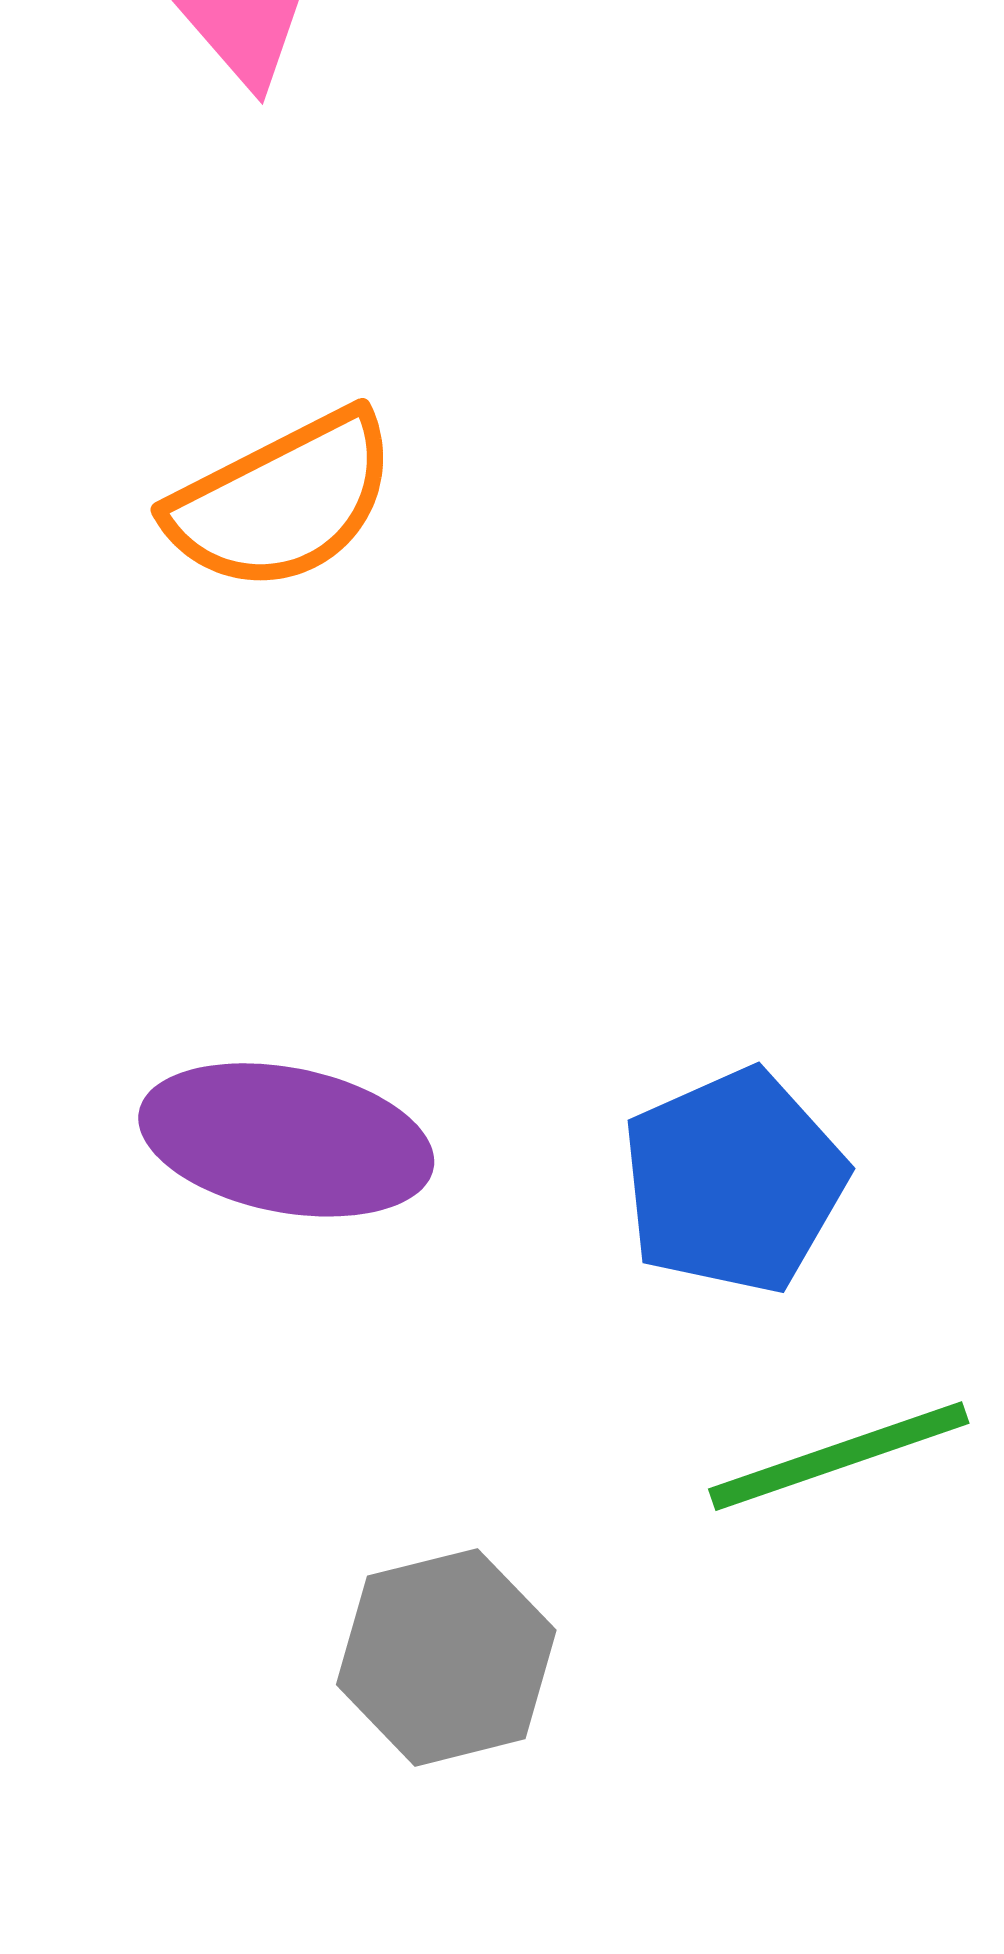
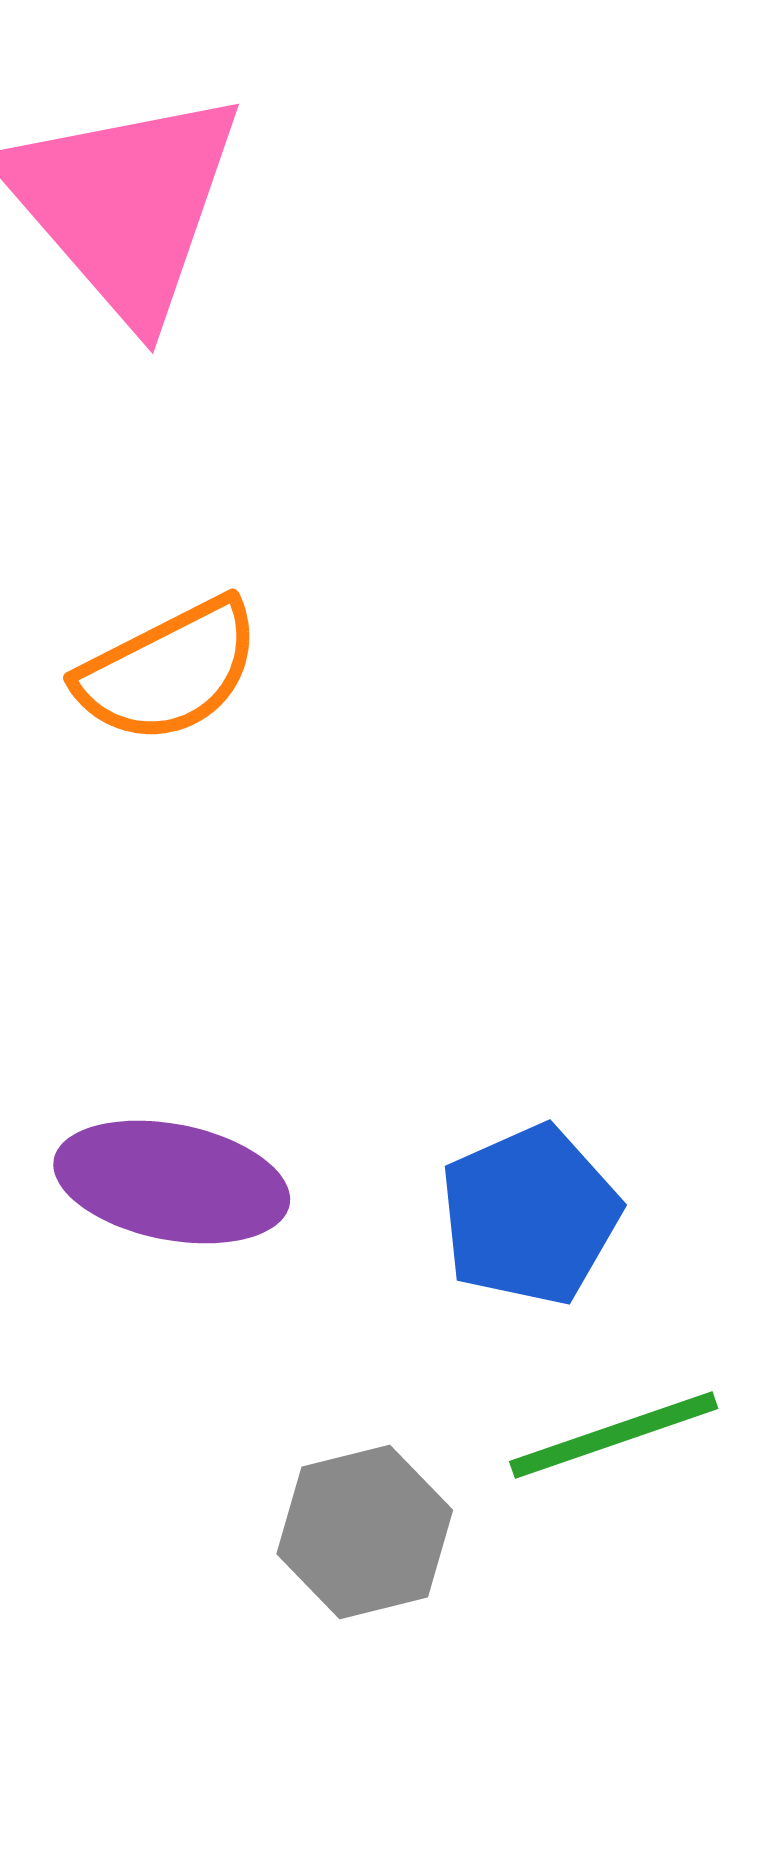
gray hexagon: (446, 1657) -> (365, 1532), moved

